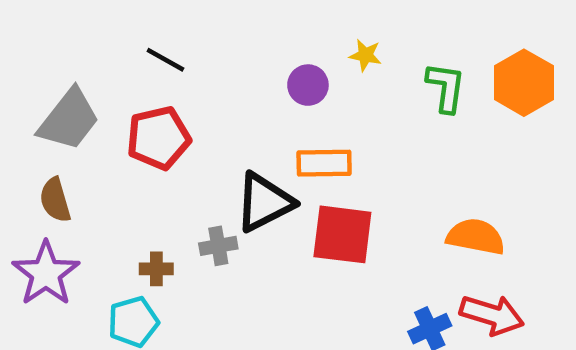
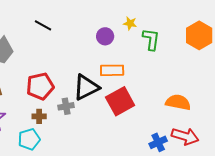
green L-shape: (446, 87) -> (151, 39), moved
red pentagon: (159, 138) -> (40, 86), moved
red square: (342, 234) -> (120, 101), turned -36

